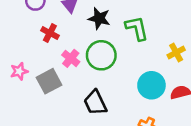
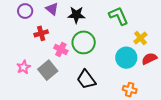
green L-shape: (137, 28) -> (118, 16), moved
red cross: (50, 33) -> (41, 33), turned -32
yellow cross: (176, 53) -> (140, 38), moved

